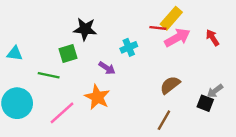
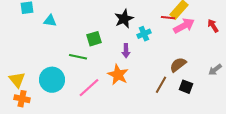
black star: (85, 29) -> (124, 19), moved, turned -30
cyan triangle: (15, 53) -> (50, 21), moved
purple arrow: (107, 68) -> (126, 51), turned 56
black square: (205, 103) -> (186, 87), moved
brown line: (164, 120) -> (161, 85), moved

